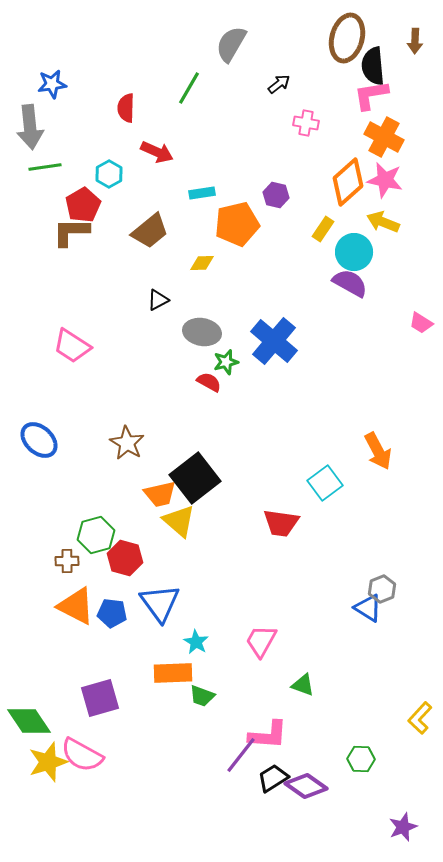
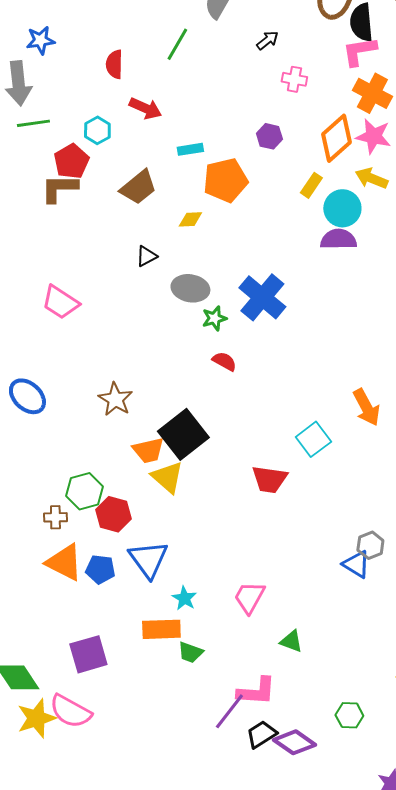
purple hexagon: (276, 195) -> (269, 136), moved
purple semicircle: (350, 283) -> (338, 239), turned -30
red semicircle: (209, 382) -> (224, 361), moved

